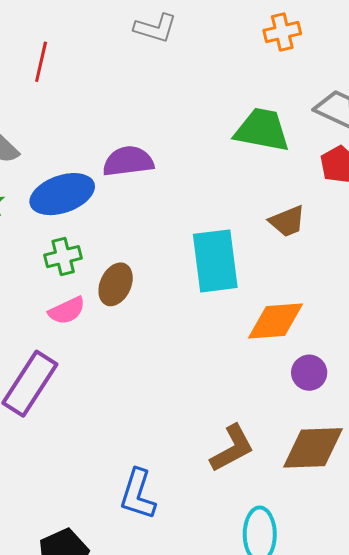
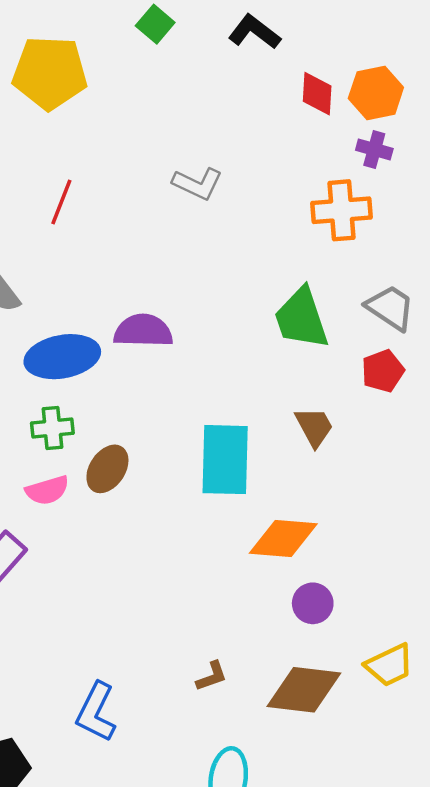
orange cross: (282, 32) -> (342, 210), size x1.4
green trapezoid: (262, 130) -> (301, 318), turned -128
brown trapezoid: (287, 221) -> (314, 427), turned -105
brown L-shape: (232, 448) -> (212, 676), size x0.6

